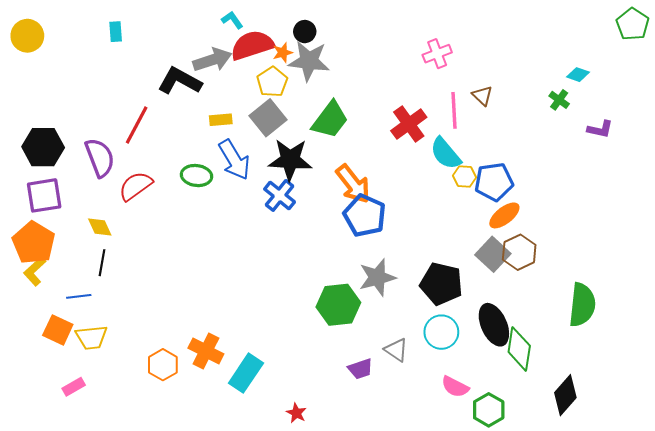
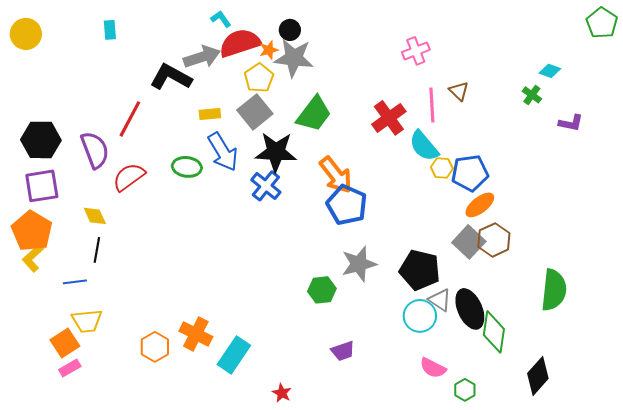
green hexagon: (338, 305) -> (322, 290), size x0.7
orange square: (58, 330) -> (65, 343), moved, turned 32
gray triangle: (396, 350) -> (440, 300), moved
green hexagon: (489, 410) -> (465, 390), size x0.7

